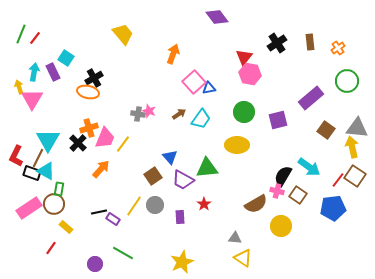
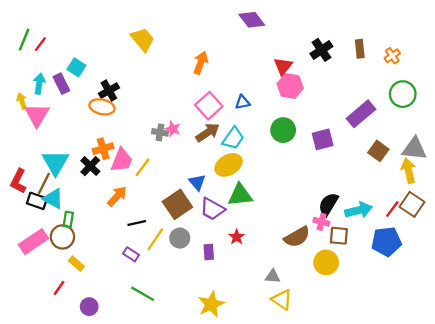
pink square: (194, 82) -> (209, 106), moved
brown arrow: (179, 114) -> (208, 132), size x1.5
yellow ellipse: (237, 145) -> (229, 165), moved, turned -30
cyan arrow: (309, 167) -> (359, 210), moved, turned -50
brown square: (153, 176) -> (177, 204), size x1.4
brown square: (298, 195) -> (339, 236), moved, turned -30
black line: (99, 212) -> (137, 223), moved
purple circle: (95, 264) -> (89, 307), moved

